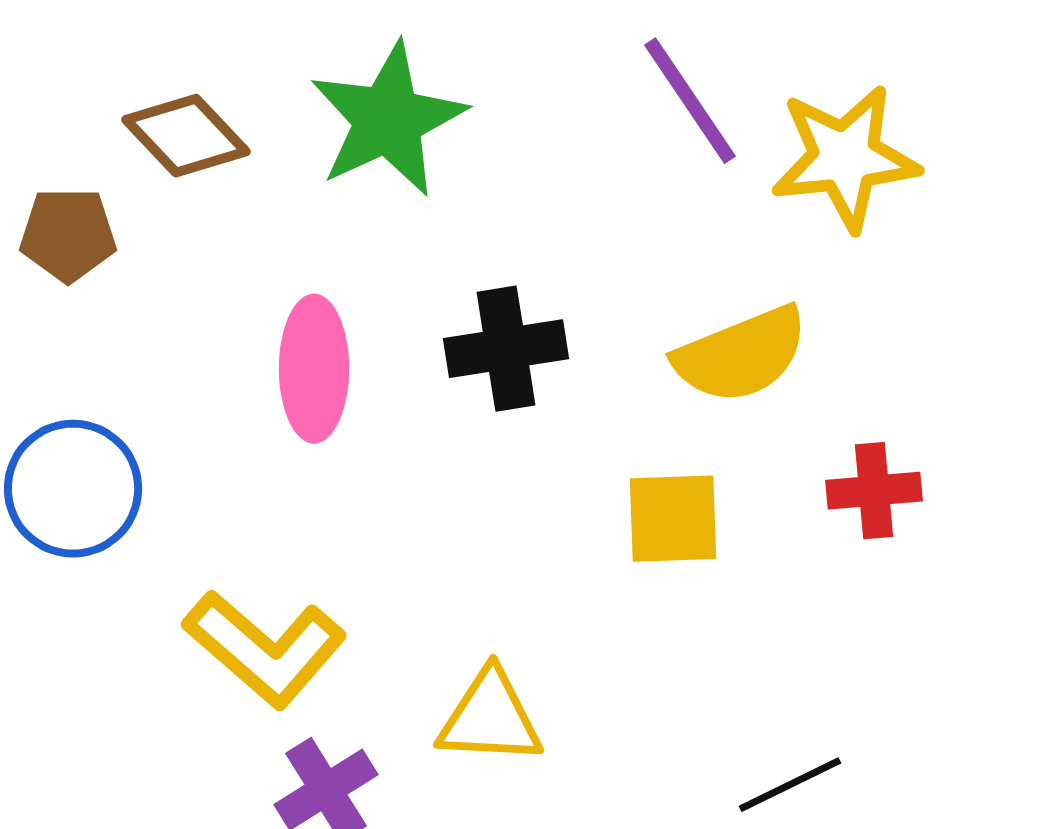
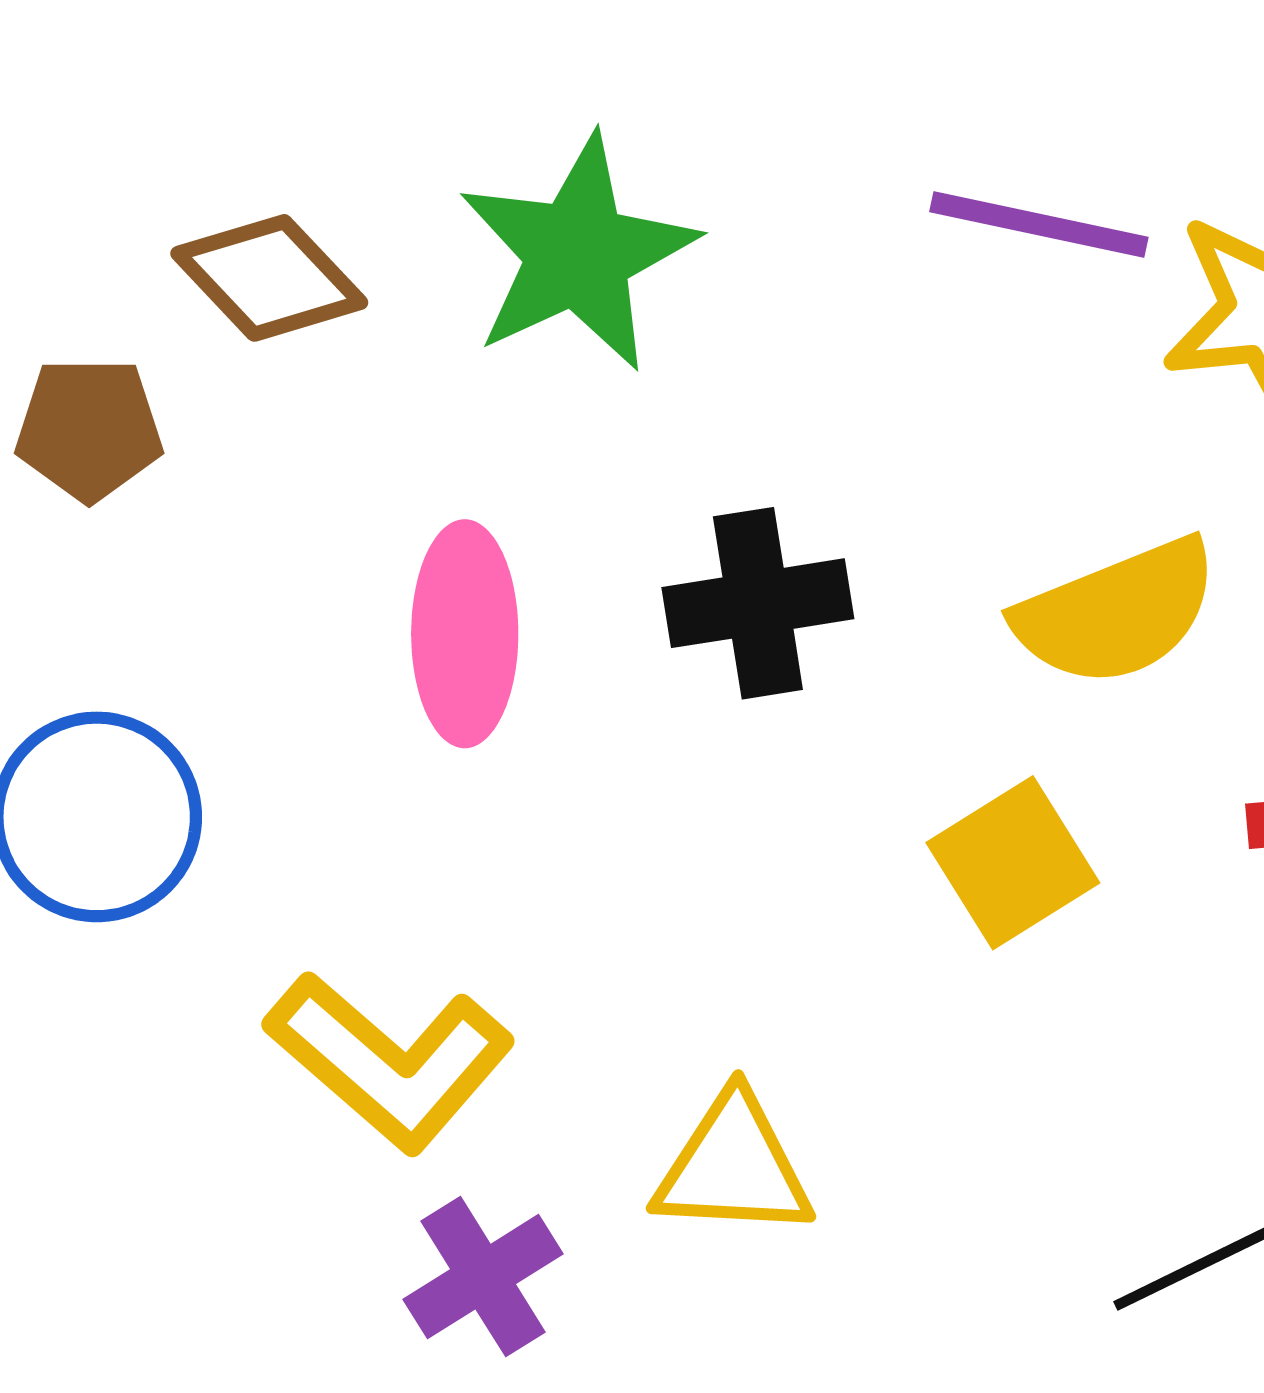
purple line: (690, 101) -> (1039, 224), turned -44
yellow square: (673, 519) -> (1013, 863), turned -30

